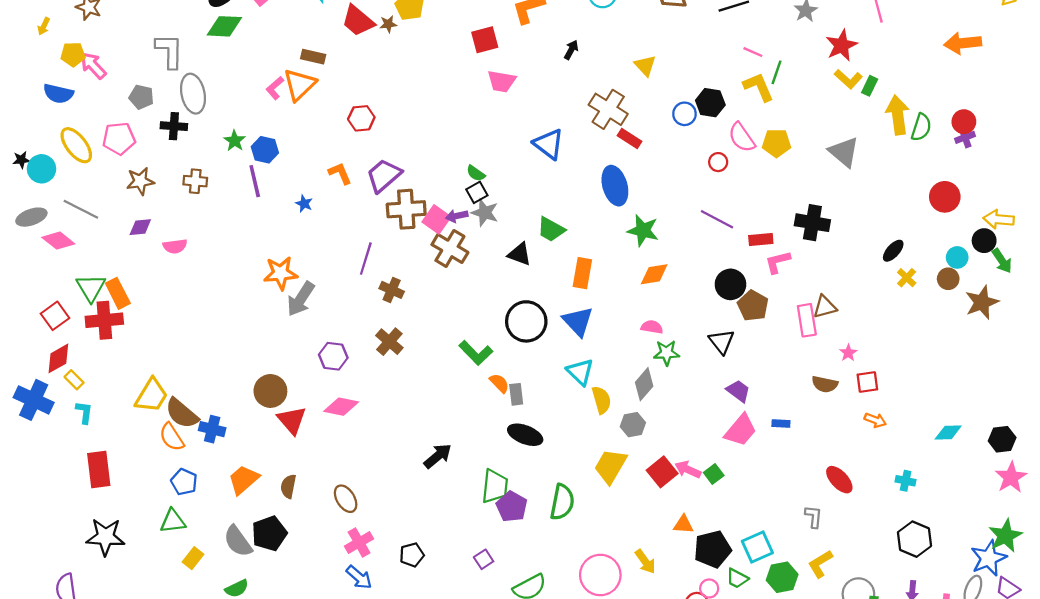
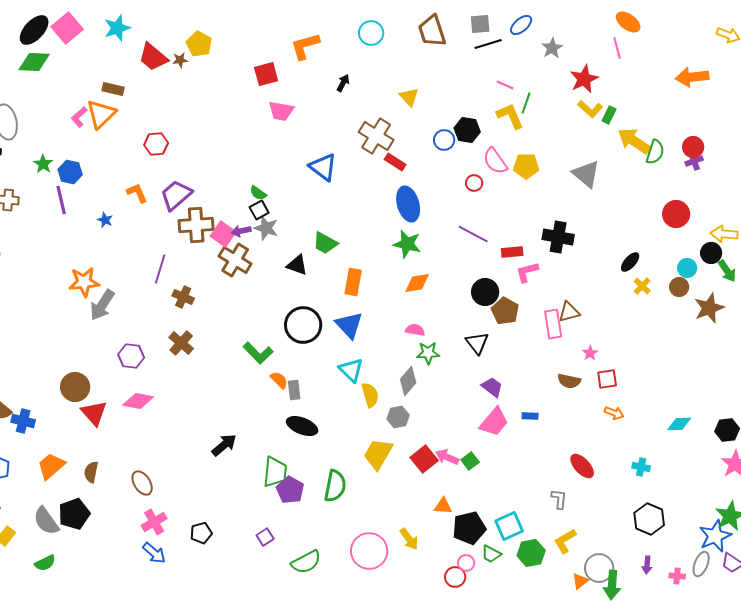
yellow arrow: (898, 115) -> (634, 141), turned -48
blue ellipse: (615, 186) -> (408, 204), moved

